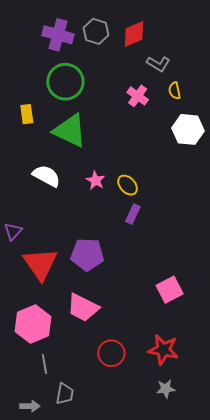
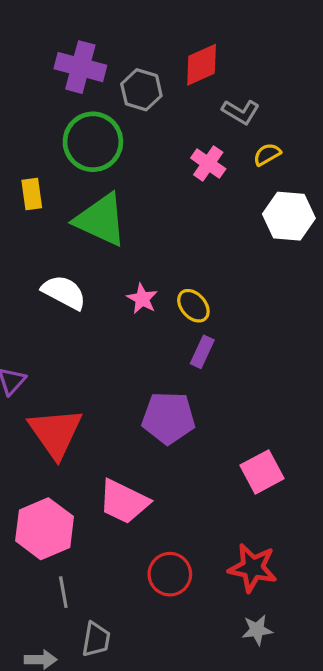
gray hexagon: (96, 31) -> (141, 90), moved
yellow semicircle: (175, 91) -> (267, 154), turned 72
purple pentagon: (87, 255) -> (168, 418), moved

